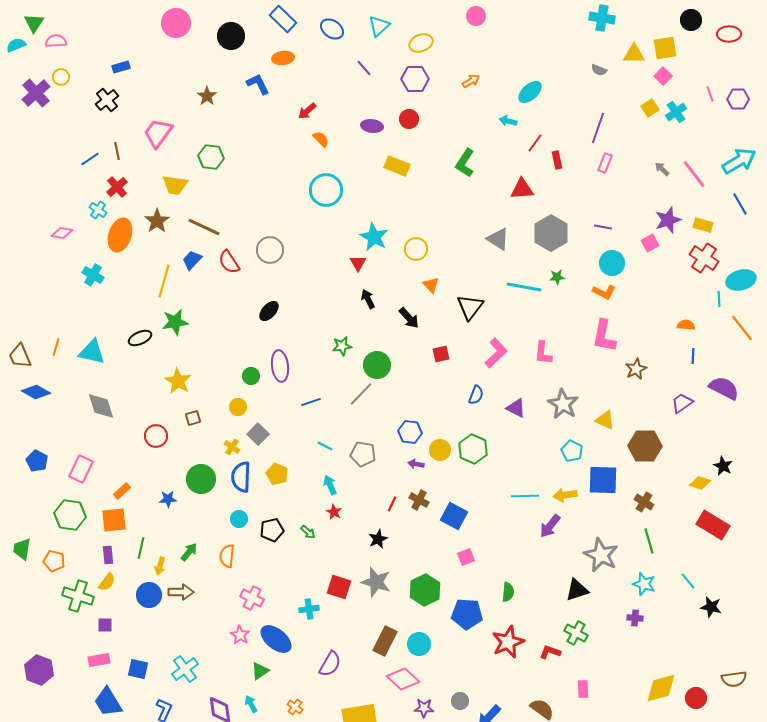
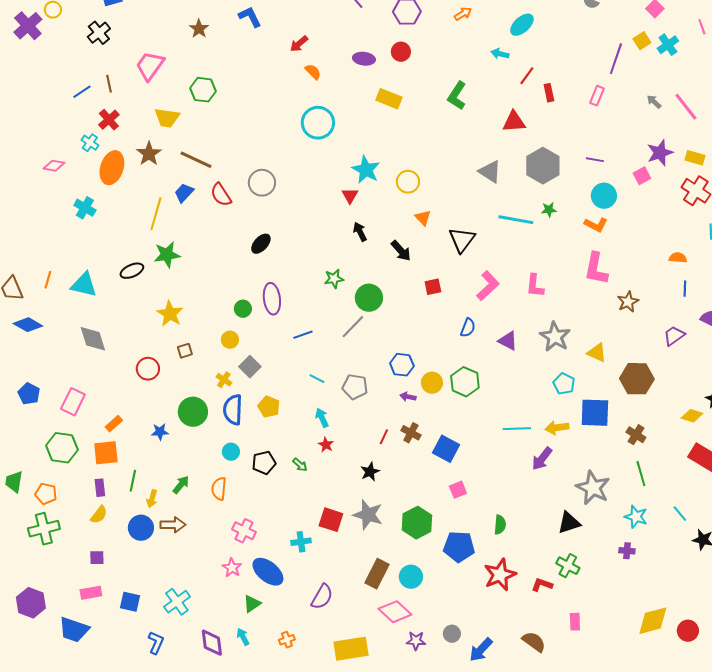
purple line: (598, 128) -> (616, 59), moved
green cross: (78, 596) -> (44, 529), moved, turned -32
blue trapezoid: (108, 702) -> (74, 630), moved, turned -40
orange cross: (295, 707) -> (287, 640), turned 35

